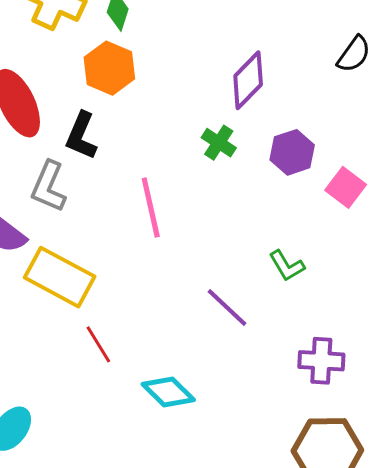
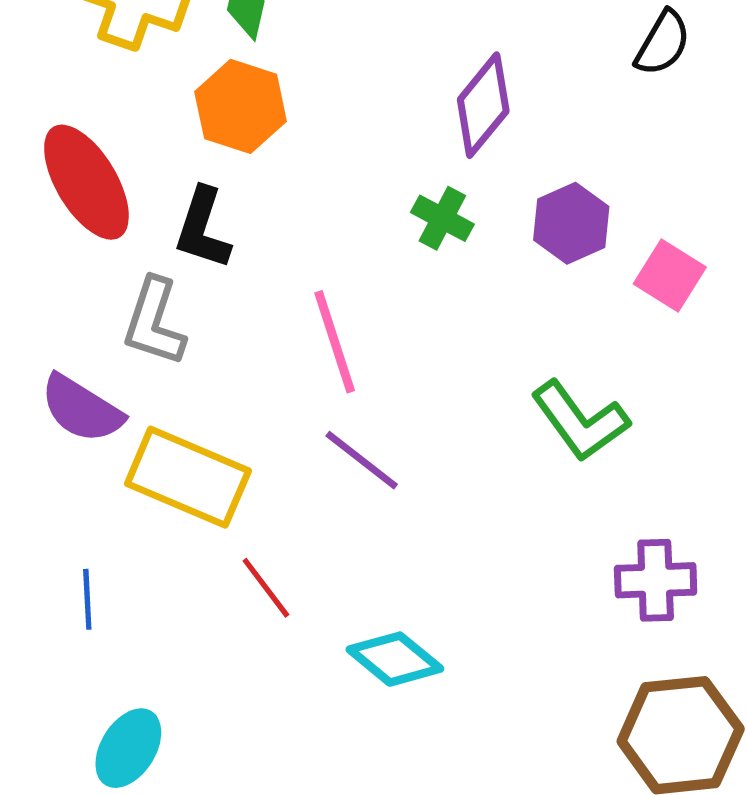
green L-shape: (287, 266) -> (580, 421), size x1.5
purple line: (227, 308) -> (362, 460), moved

